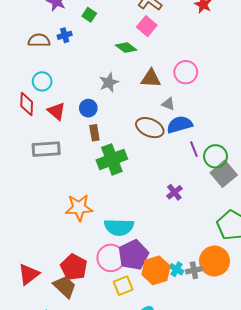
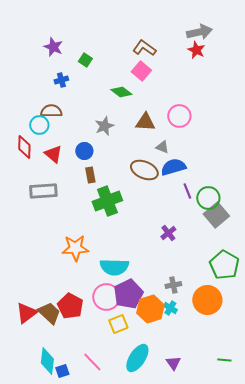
brown semicircle: (39, 40) -> (51, 111), moved
gray cross: (194, 270) -> (173, 285), moved
brown trapezoid: (65, 287) -> (49, 313), moved

